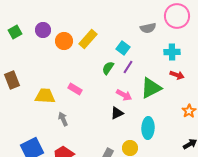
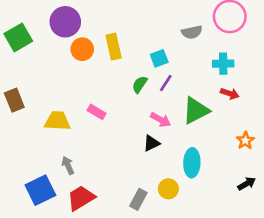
purple circle: (43, 30) -> (65, 22), moved, size x1.5
green square: (15, 32) -> (18, 37), size x1.5
yellow rectangle: (88, 39) -> (114, 47), turned -54
cyan square: (123, 48) -> (159, 58), turned 32
gray arrow: (63, 119) -> (68, 165), moved

